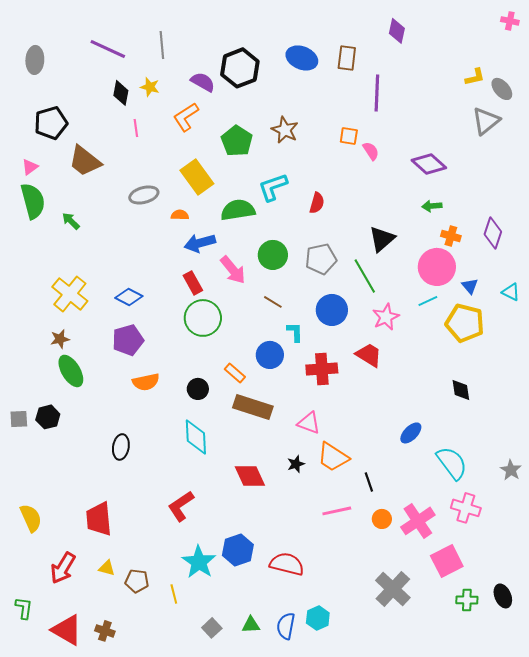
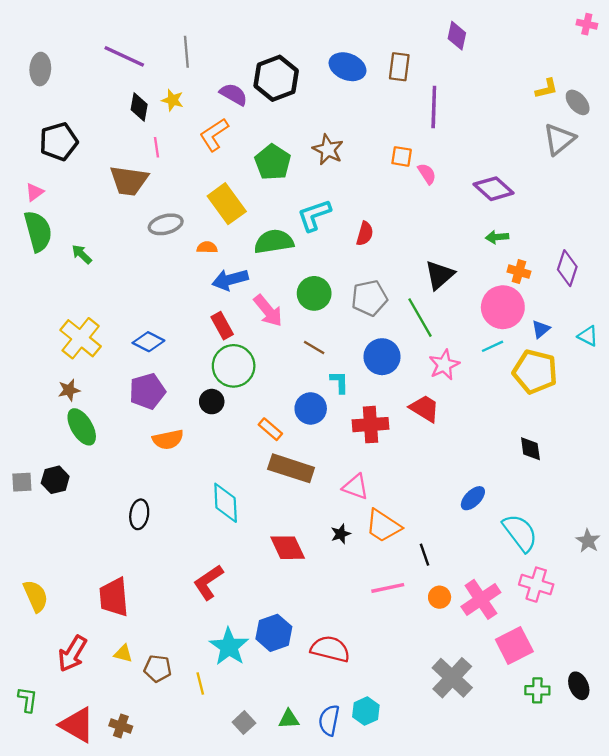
brown trapezoid: (85, 161) -> (129, 181), moved, turned -30
blue triangle: (470, 286) -> (541, 329), turned 30
black circle: (198, 389) -> (212, 402), moved

